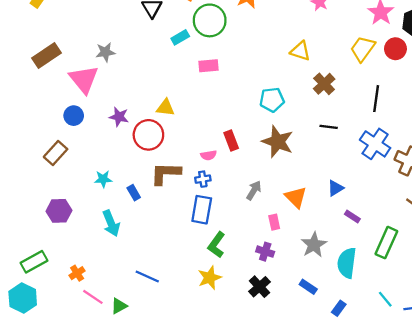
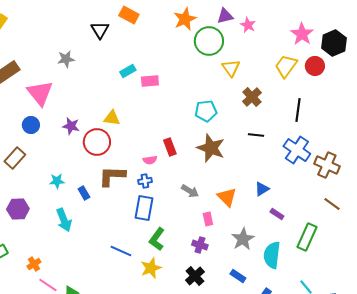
green circle: (210, 20) -> (209, 41), moved
cyan rectangle: (180, 37) -> (128, 71), moved
yellow triangle: (300, 51) -> (231, 68), turned 36
gray star: (105, 52) -> (66, 59), moved
gray arrow: (254, 190) -> (190, 191), turned 90
blue line: (147, 277) -> (121, 251), moved

